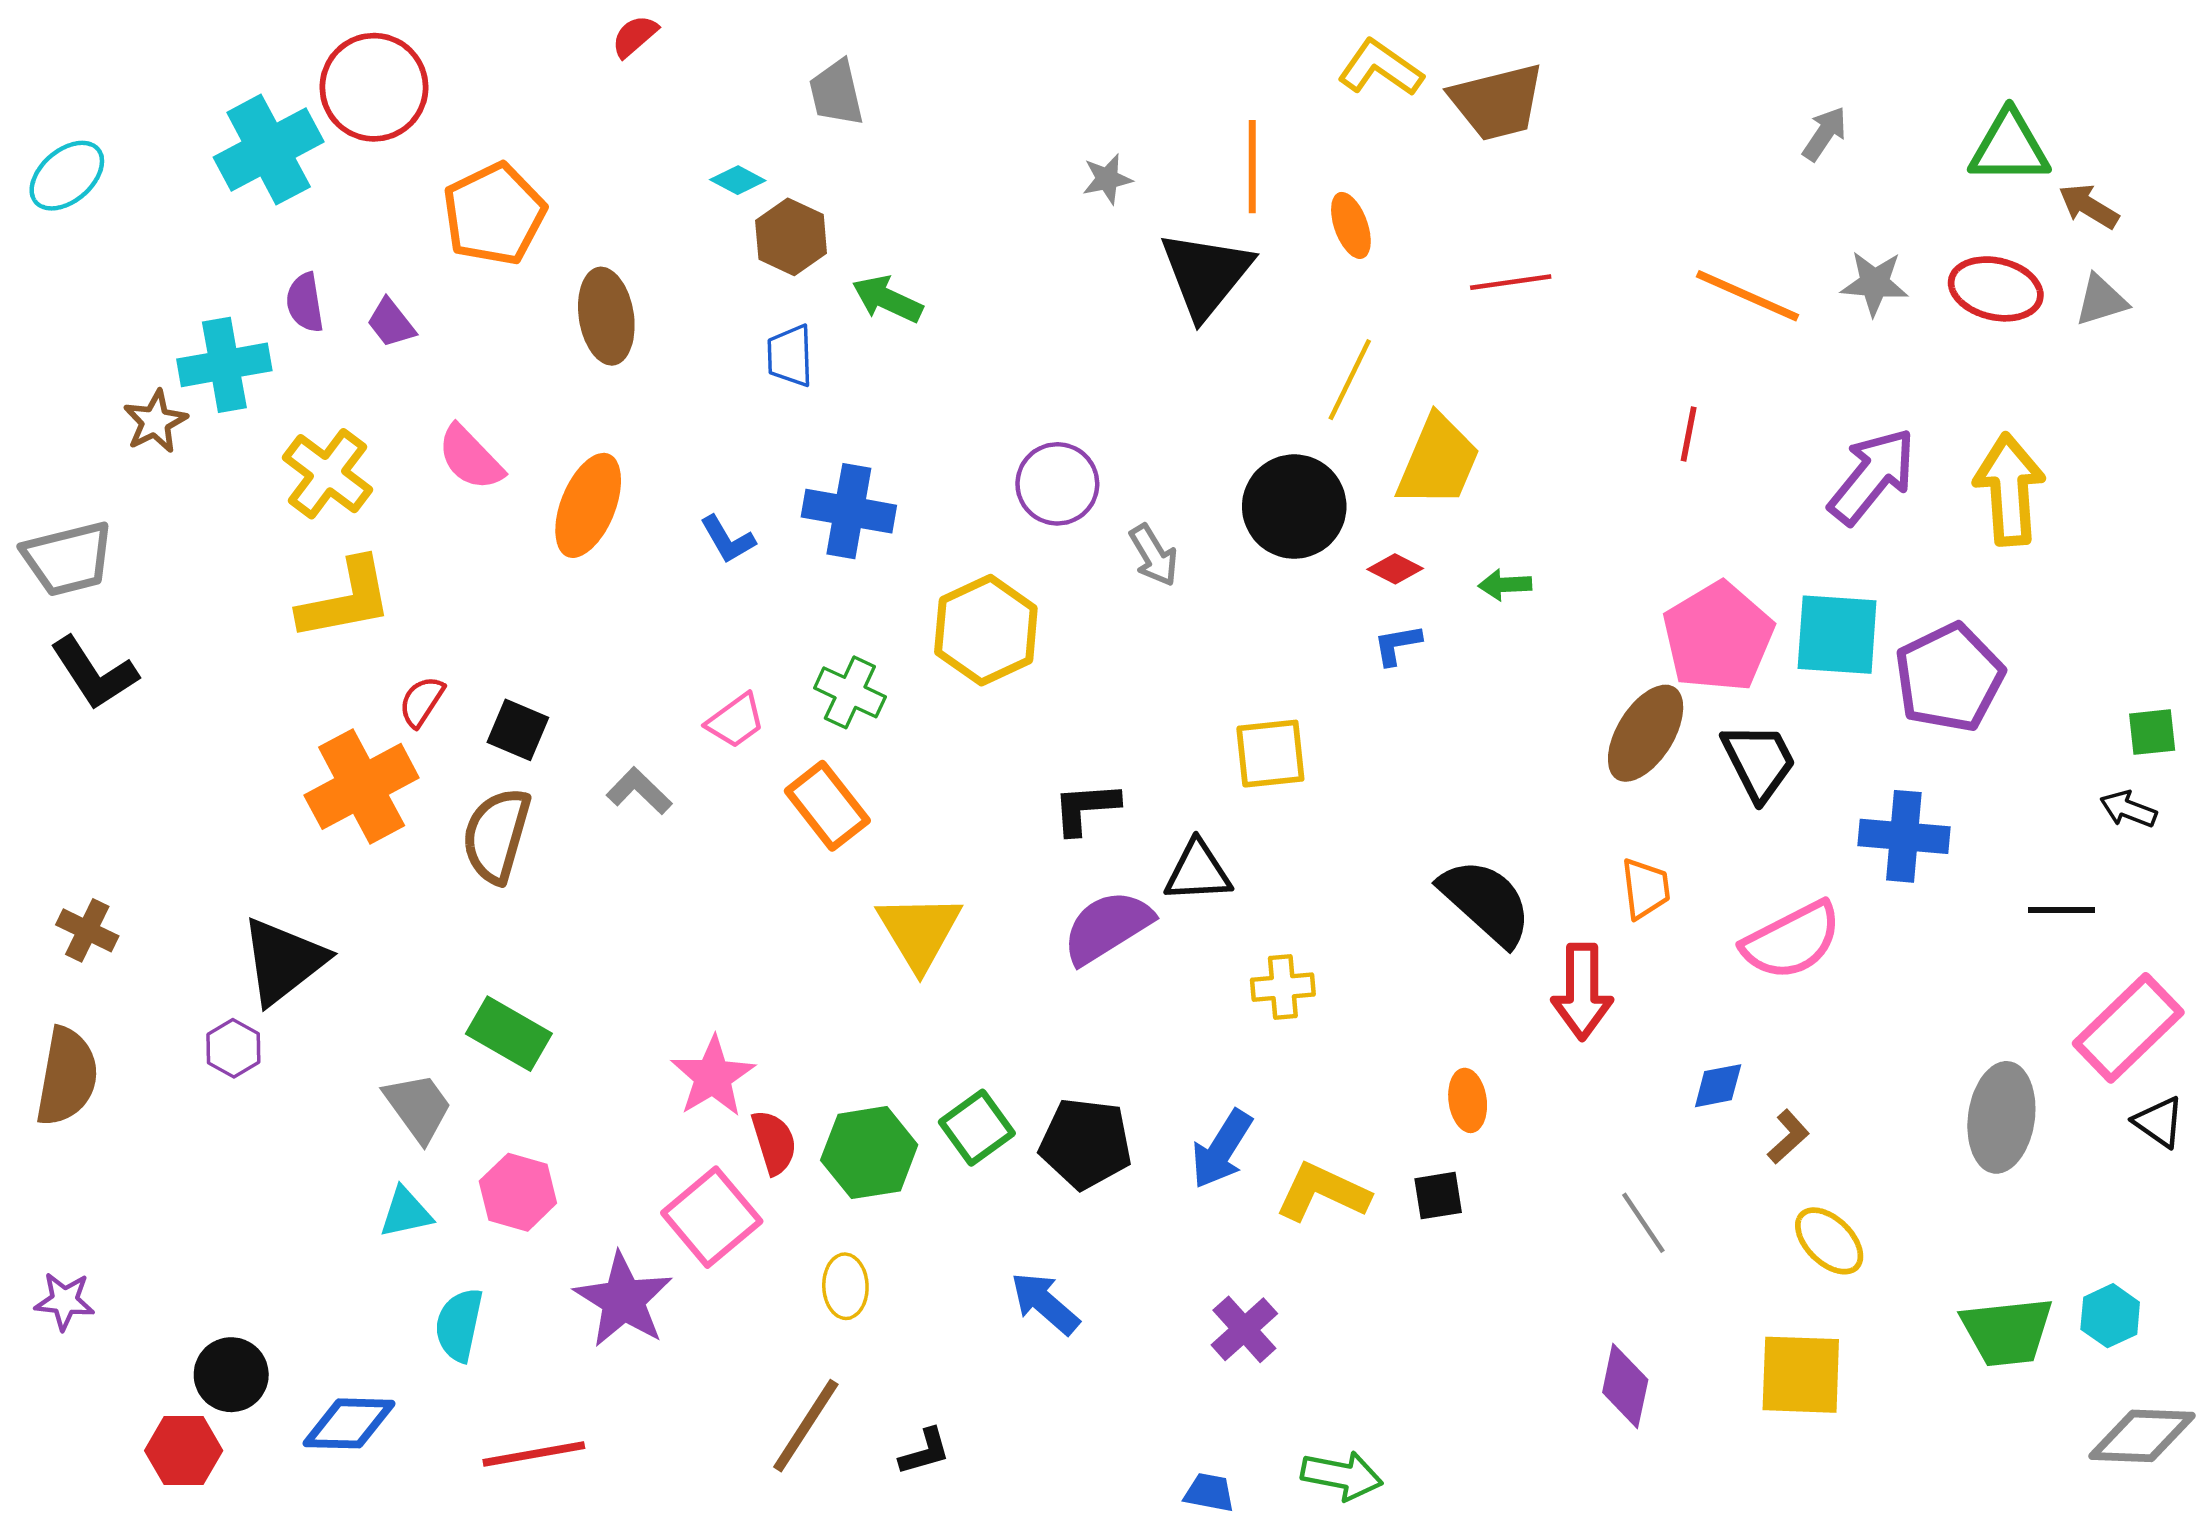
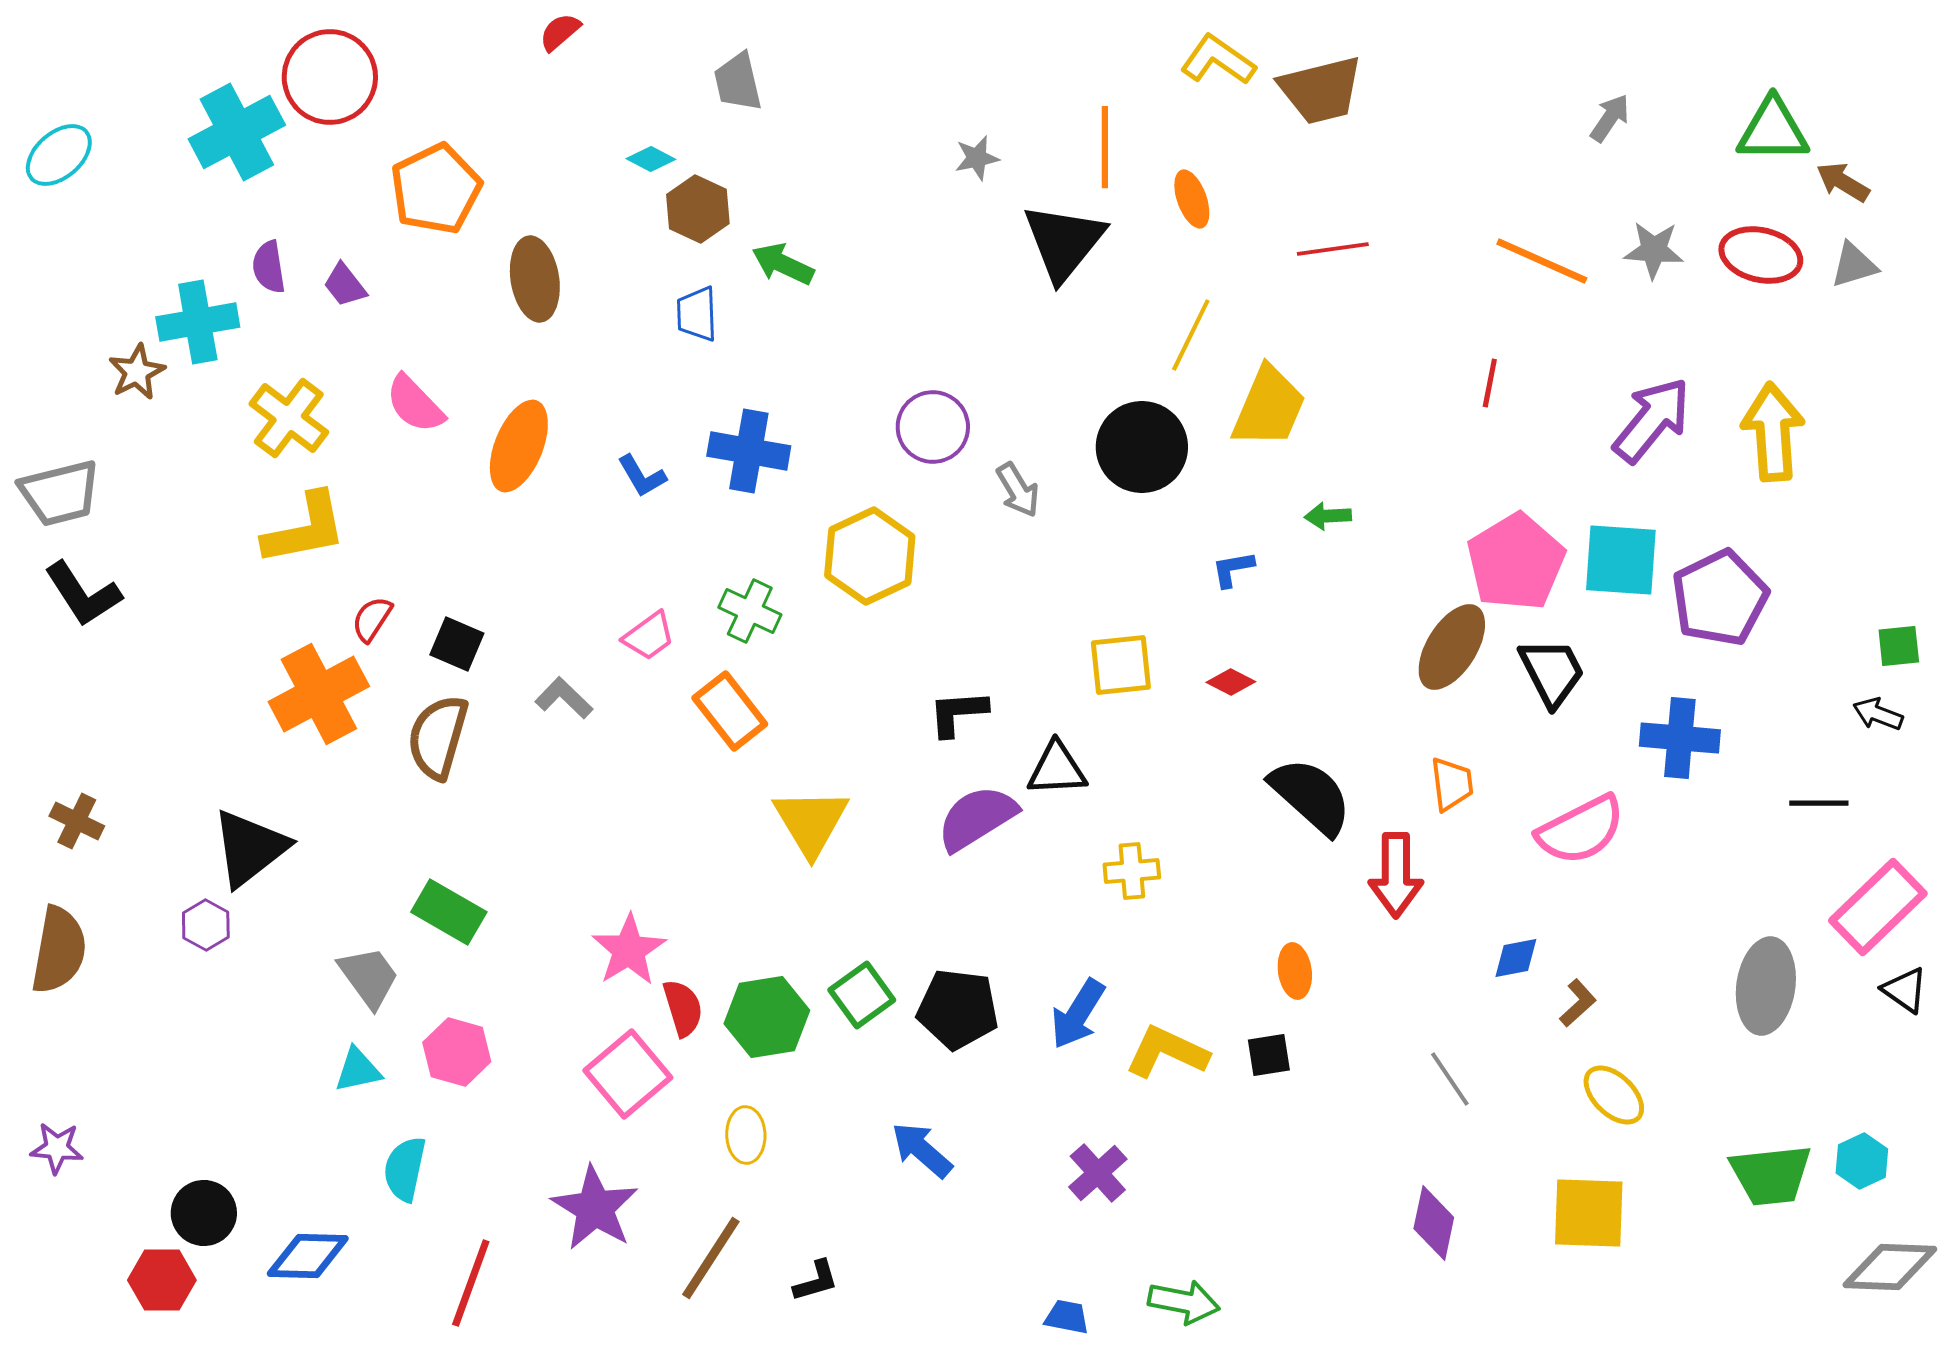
red diamond: (1395, 569) -> (1231, 682), moved
purple star: (623, 1300) -> (595, 1208), moved
red line: (534, 1454) -> (471, 1283), turned -60

